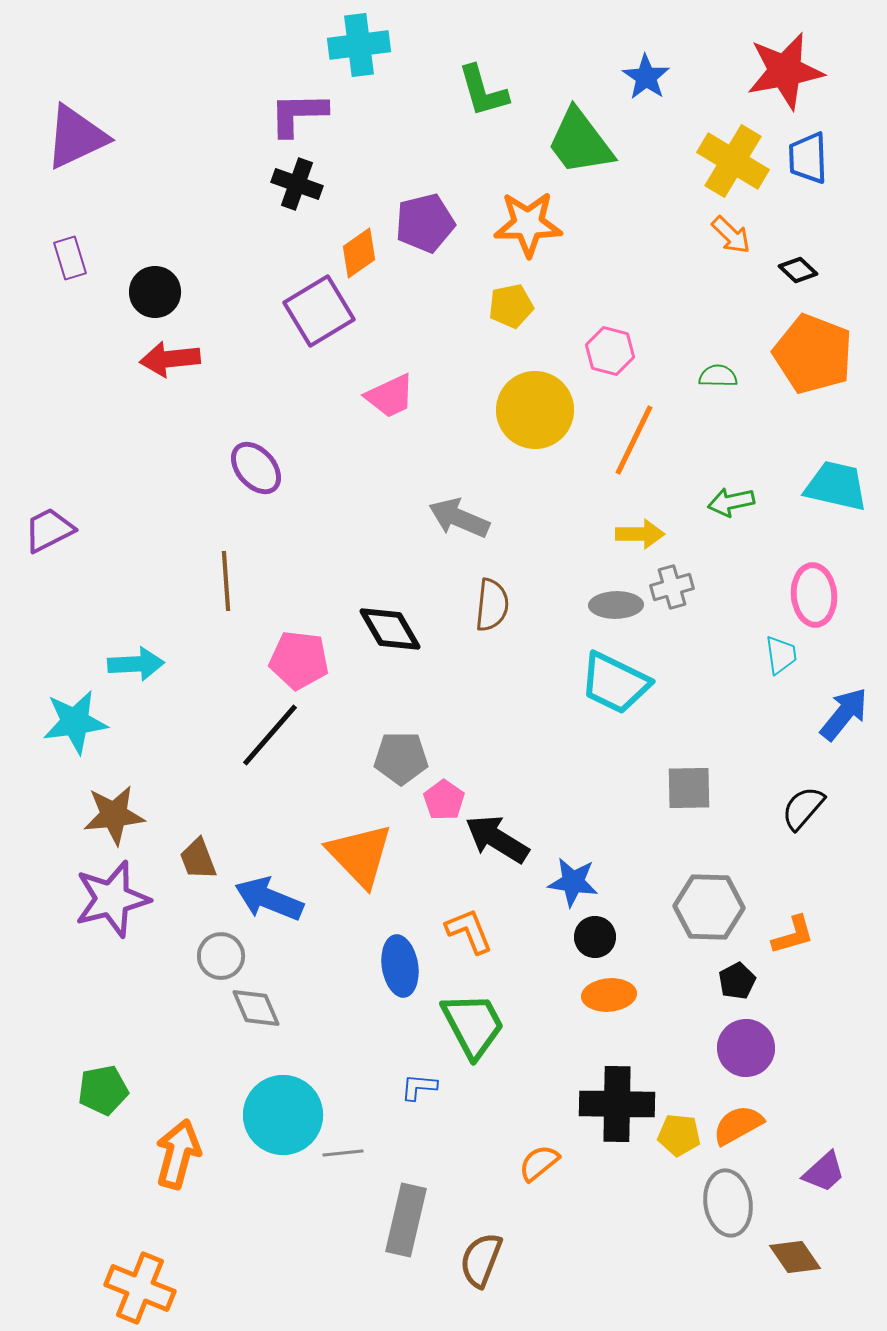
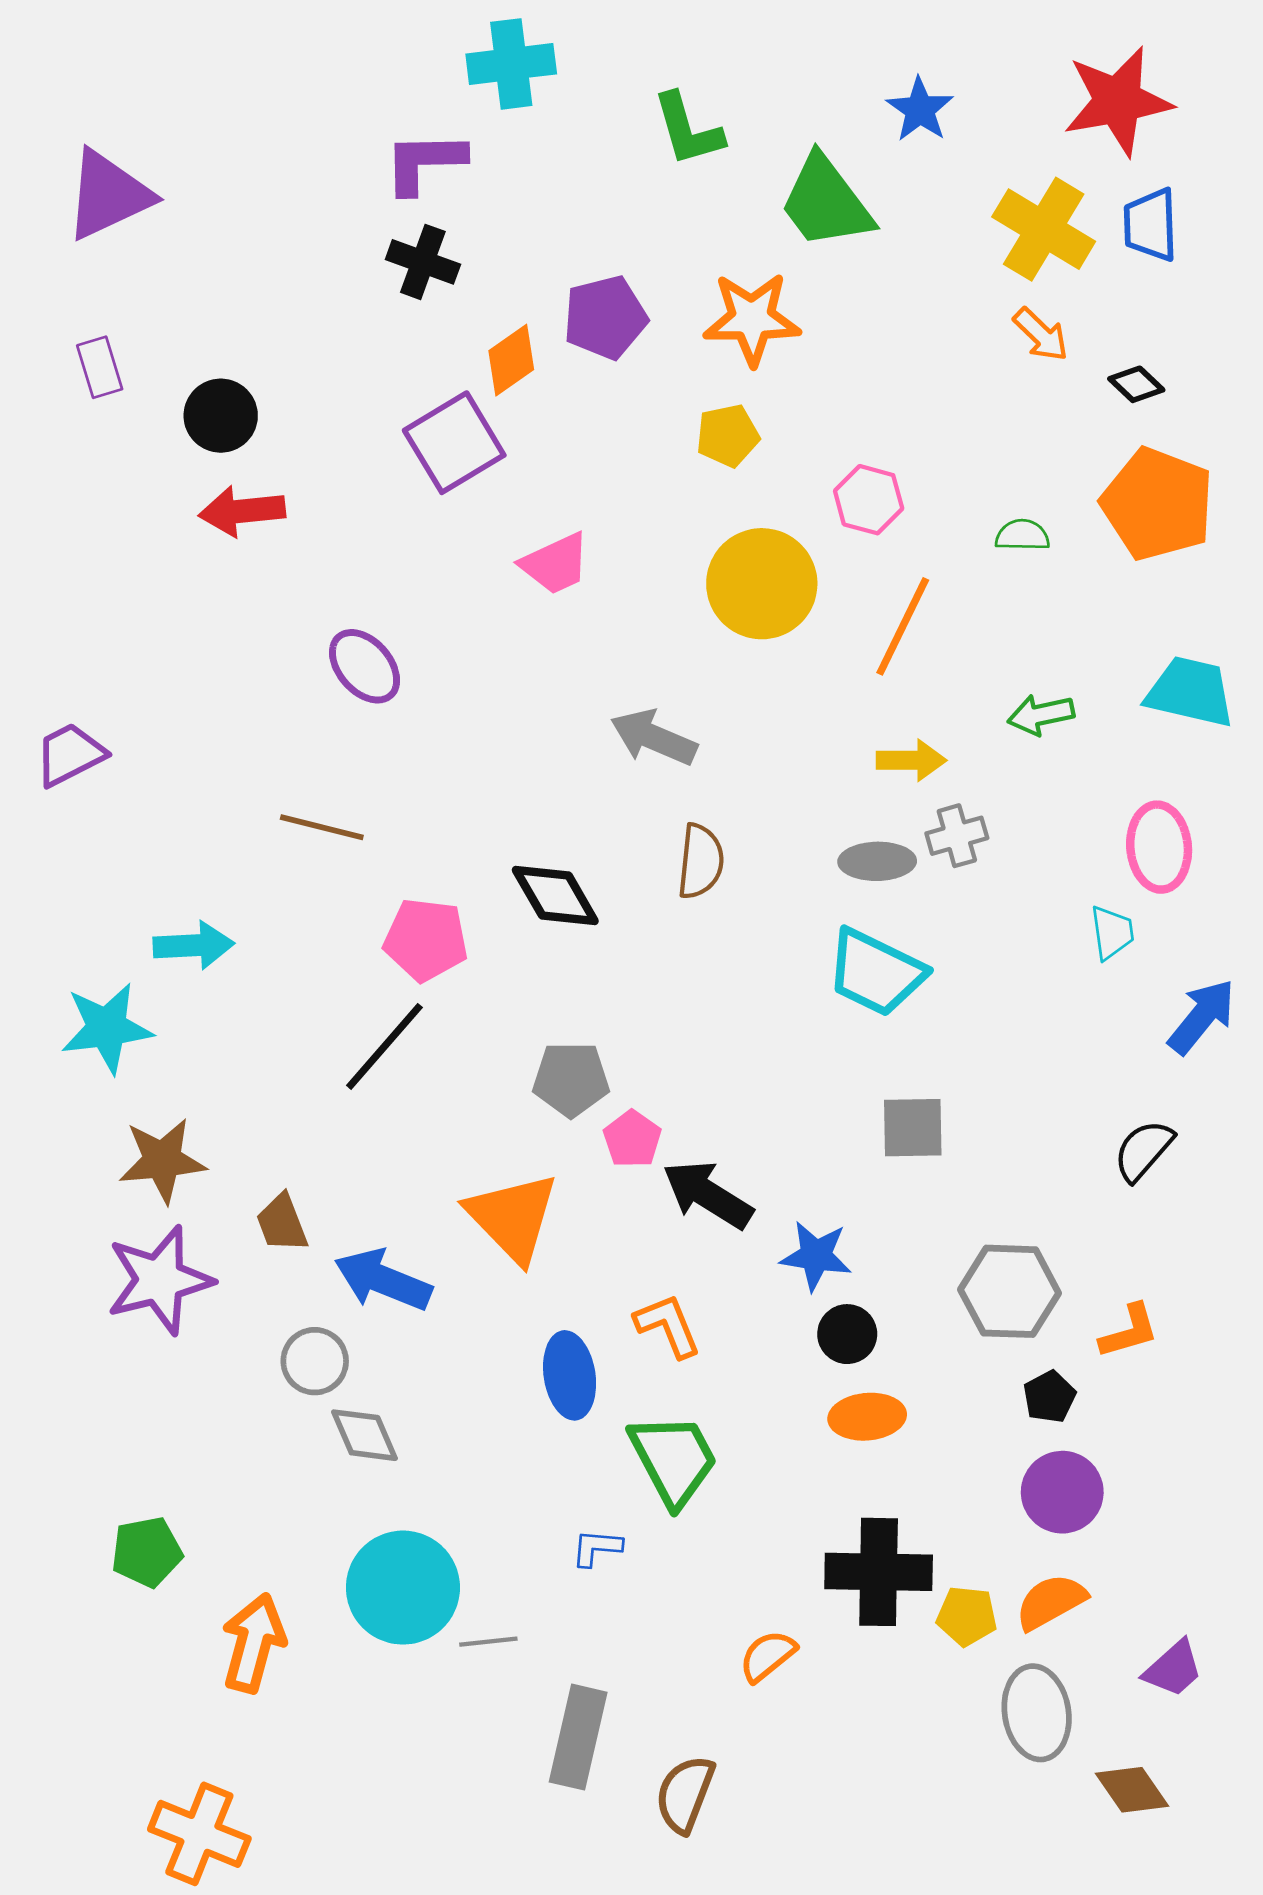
brown line: (226, 581) -> (322, 827), turned -72
gray square: (689, 788) -> (913, 1128), moved

